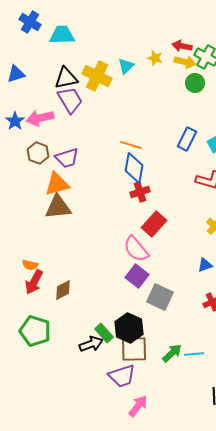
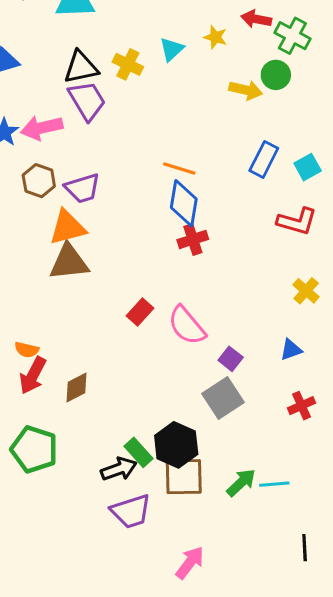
yellow arrow: (185, 62) -> (246, 90), moved
yellow cross: (97, 76) -> (128, 64), size x0.7
red rectangle: (154, 224) -> (140, 312), moved, size x0.7
purple square: (137, 276) -> (231, 359), moved, size x0.7
gray square: (160, 297) -> (223, 398), turned 32
purple trapezoid: (122, 376) -> (131, 511), moved

